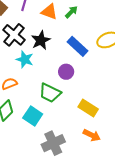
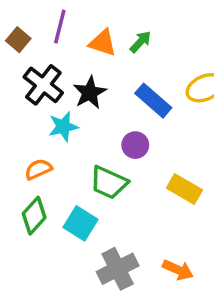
cyan star: (25, 59) -> (63, 127), turned -30
yellow rectangle: (88, 108) -> (184, 189), moved
orange arrow: (92, 135) -> (178, 270), moved

